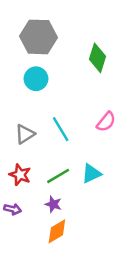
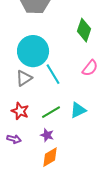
green diamond: (98, 58) -> (84, 30), moved
cyan circle: (36, 79) -> (33, 51), moved, size x1.6

